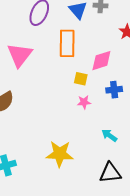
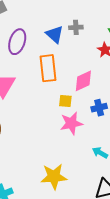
pink star: (84, 102) -> (71, 123), size x1.6

